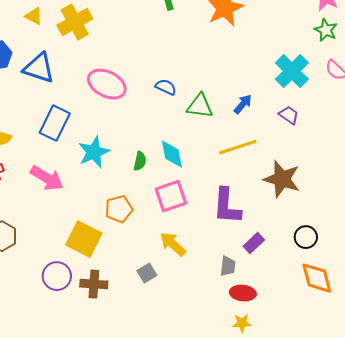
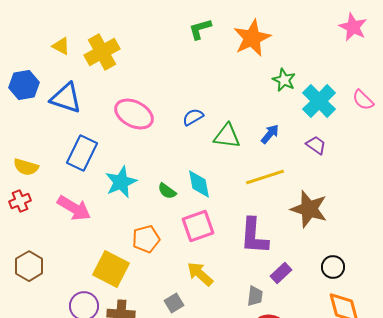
green star: (326, 30) -> (284, 80), moved
blue semicircle: (166, 87) -> (193, 117), turned -55
green semicircle: (140, 161) -> (167, 191), turned 114

